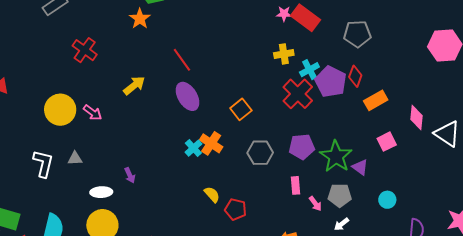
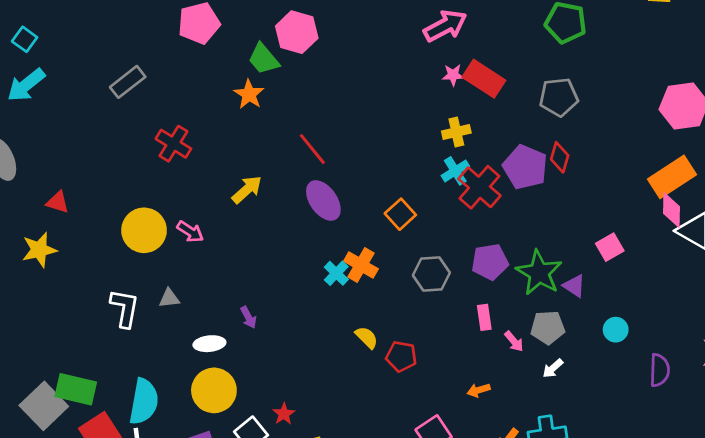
cyan cross: (309, 70) -> (455, 171), moved
orange rectangle: (376, 100) -> (672, 177), moved, size x1.4
pink diamond: (417, 118) -> (672, 210), moved

